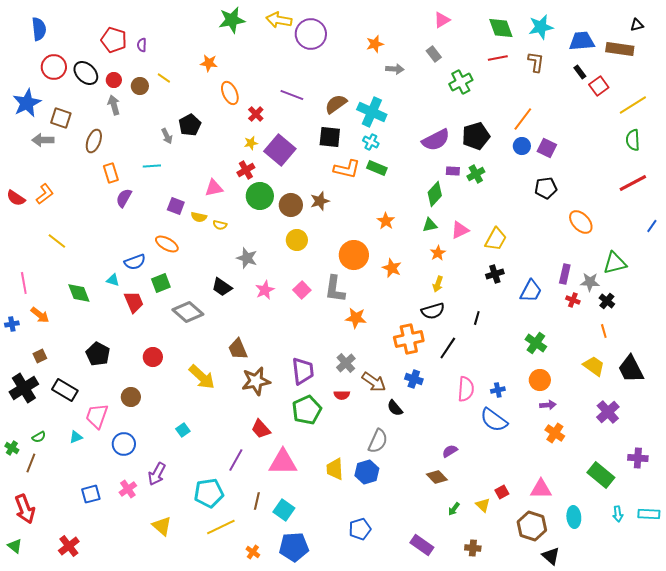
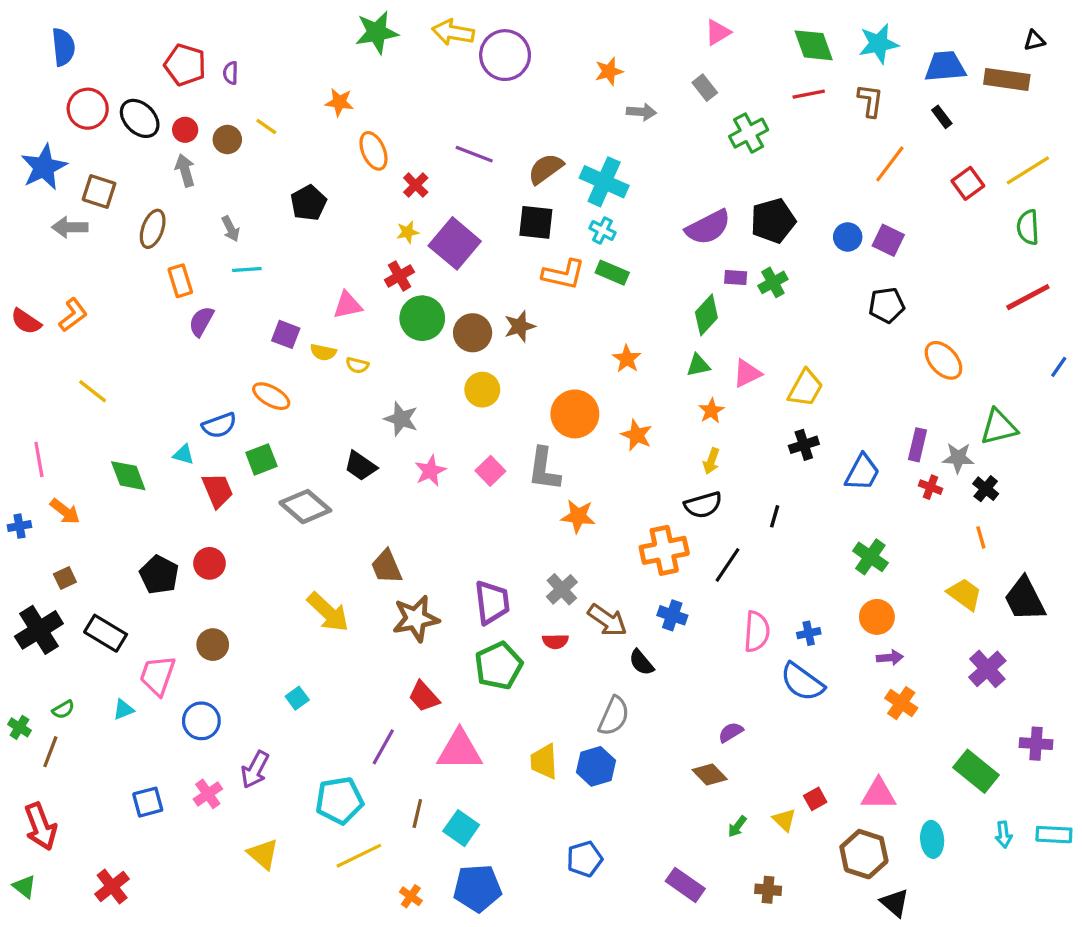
red square: (599, 86) -> (968, 183), moved
orange line: (523, 119) -> (890, 164), moved
gray arrow: (167, 136) -> (231, 229), moved
red circle: (153, 357) -> (209, 563), moved

